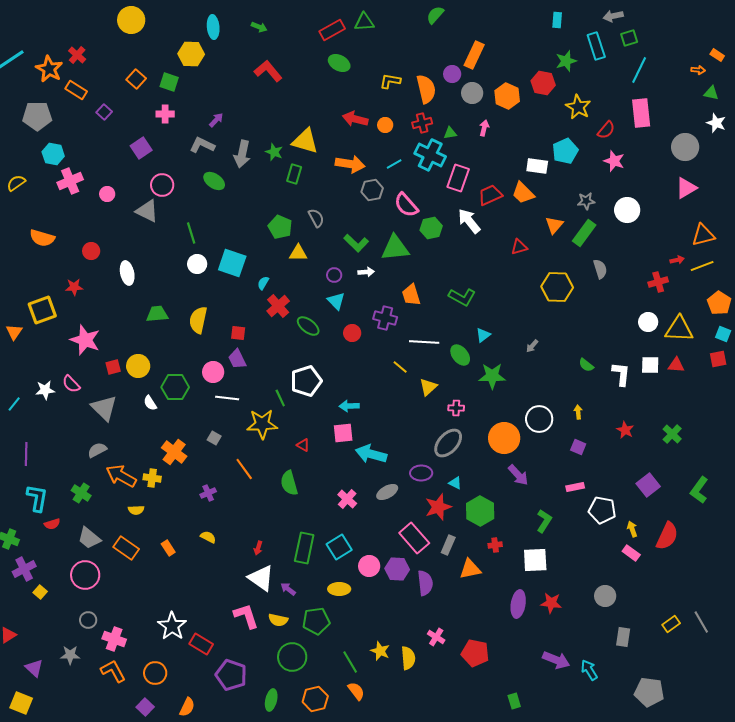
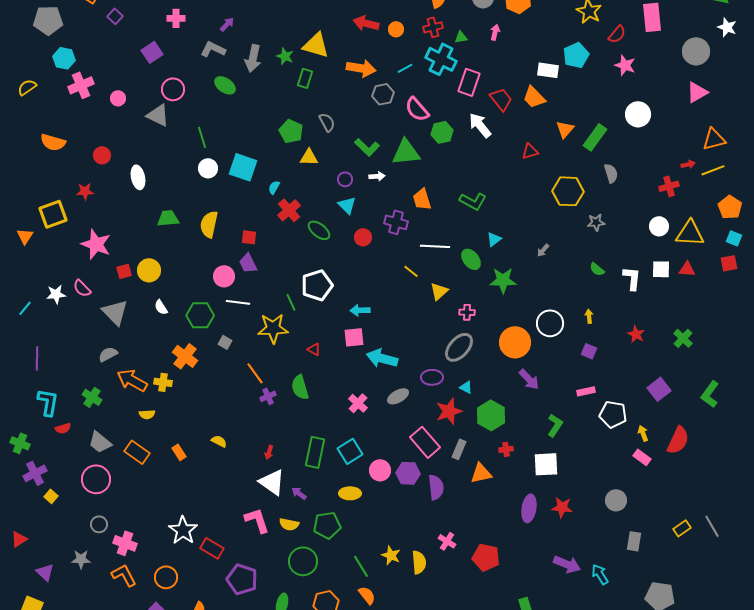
red trapezoid: (490, 195) -> (501, 99), turned 75
gray star: (586, 201) -> (596, 222), moved
green hexagon: (175, 387) -> (200, 315), moved
purple cross: (208, 493) -> (268, 396), moved

